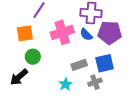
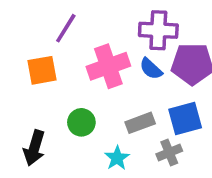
green circle: (33, 57) -> (81, 122), moved
black arrow: (19, 77) -> (34, 148), turned -30

